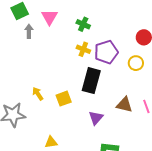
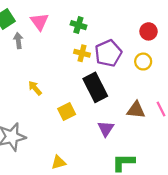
black rectangle: (91, 81) -> (95, 87), turned -35
yellow arrow: (38, 94) -> (35, 88), moved

